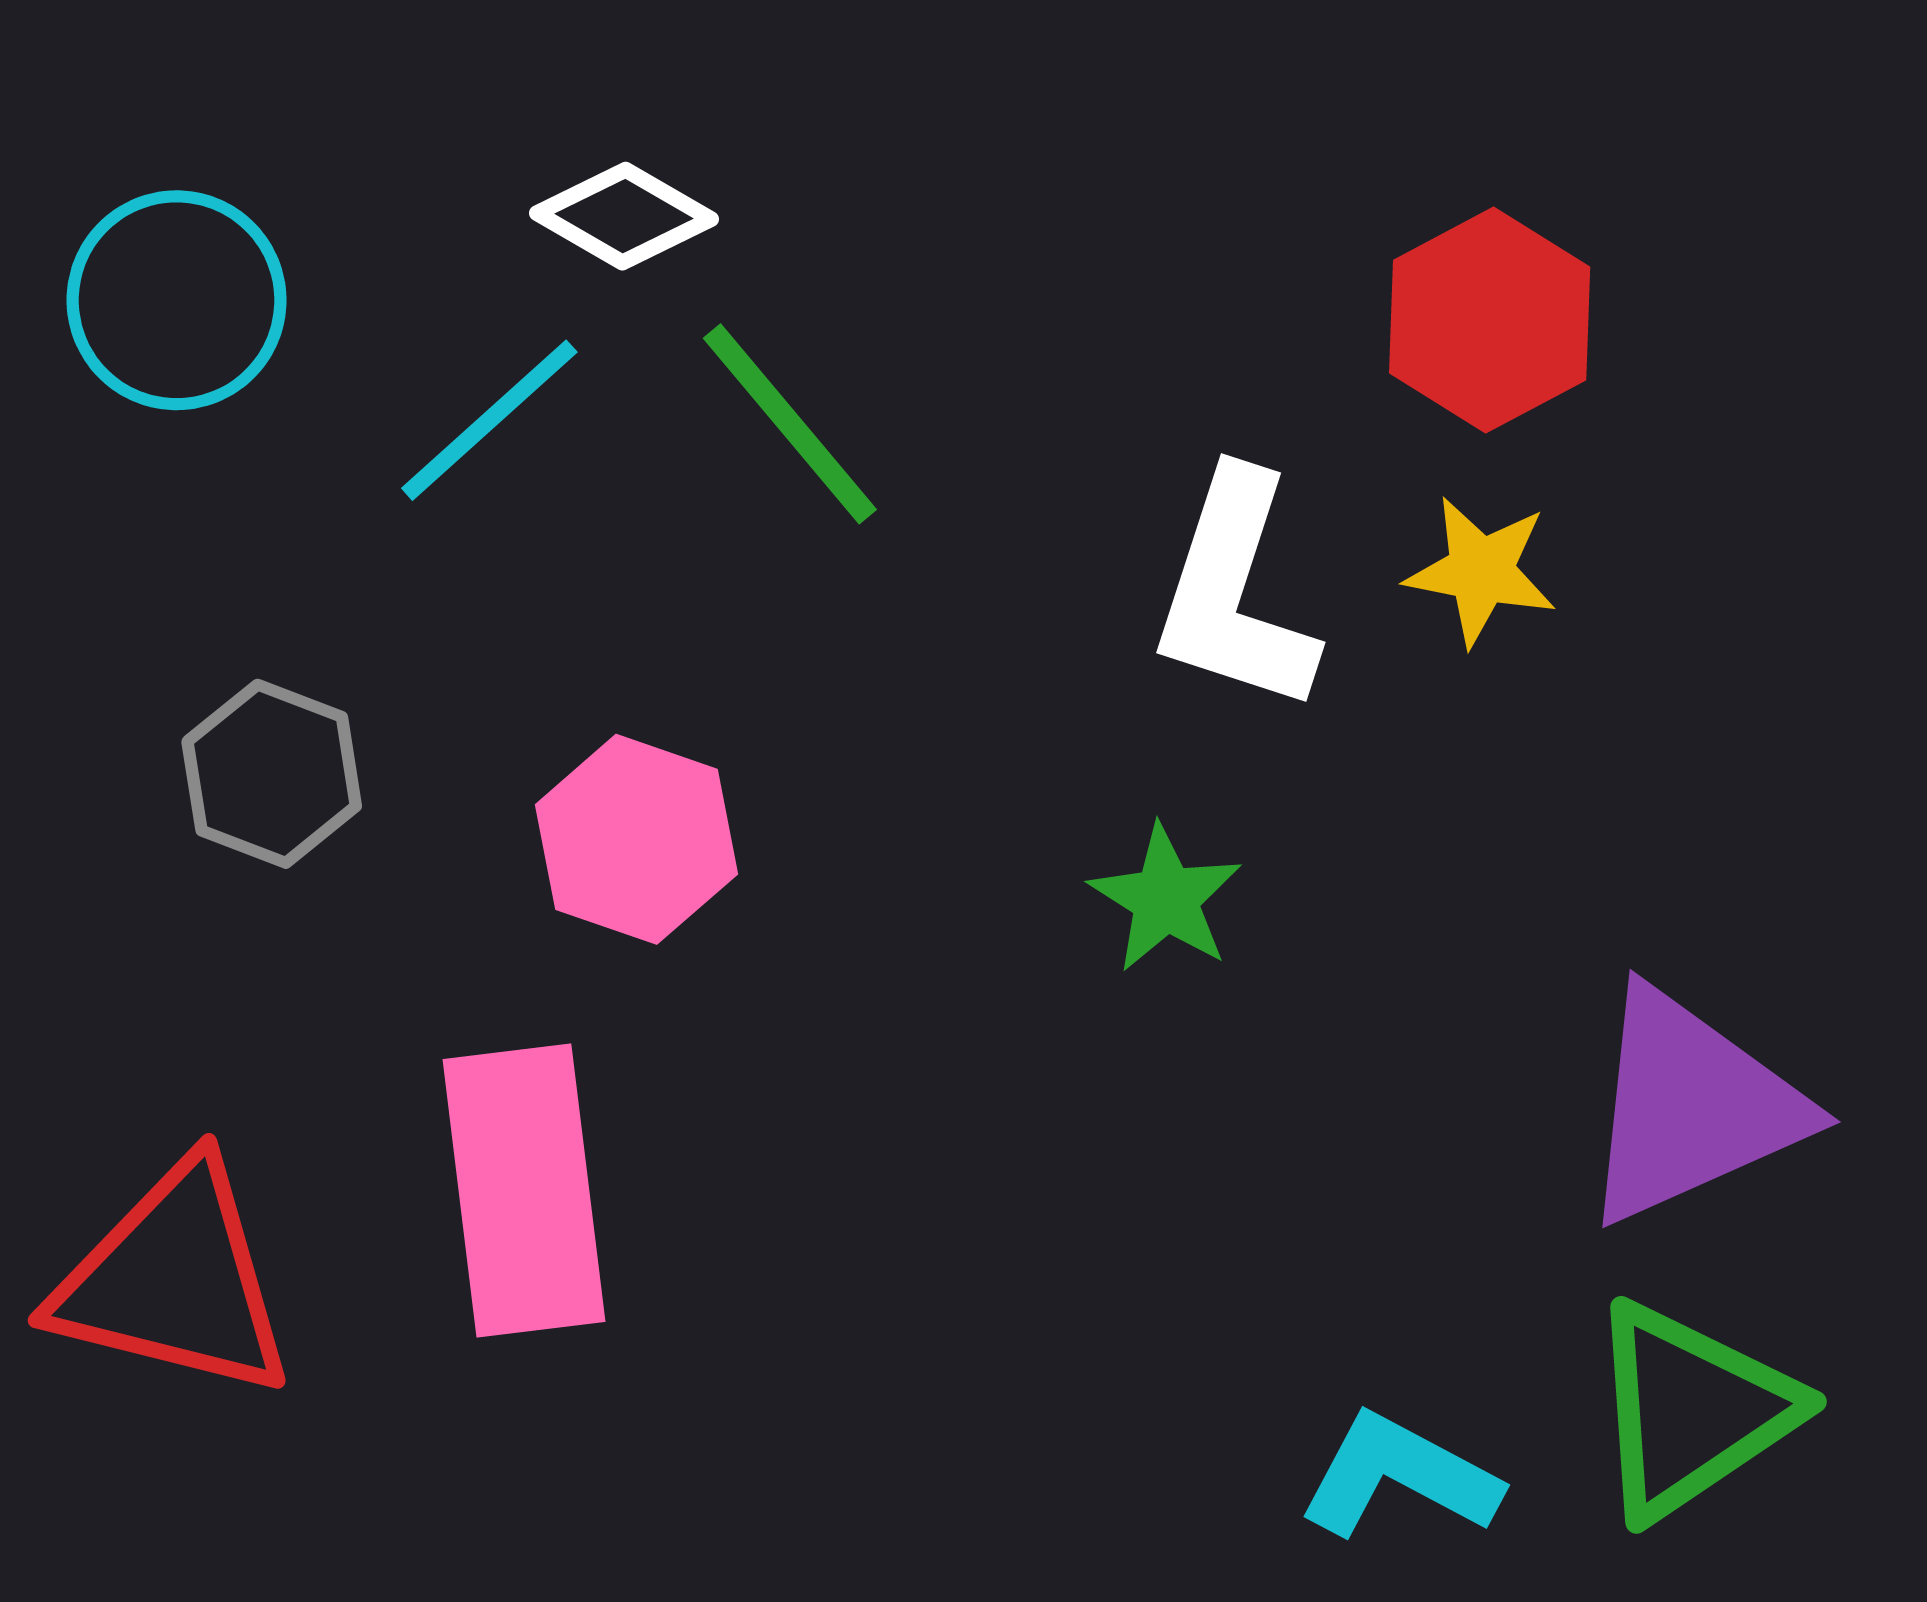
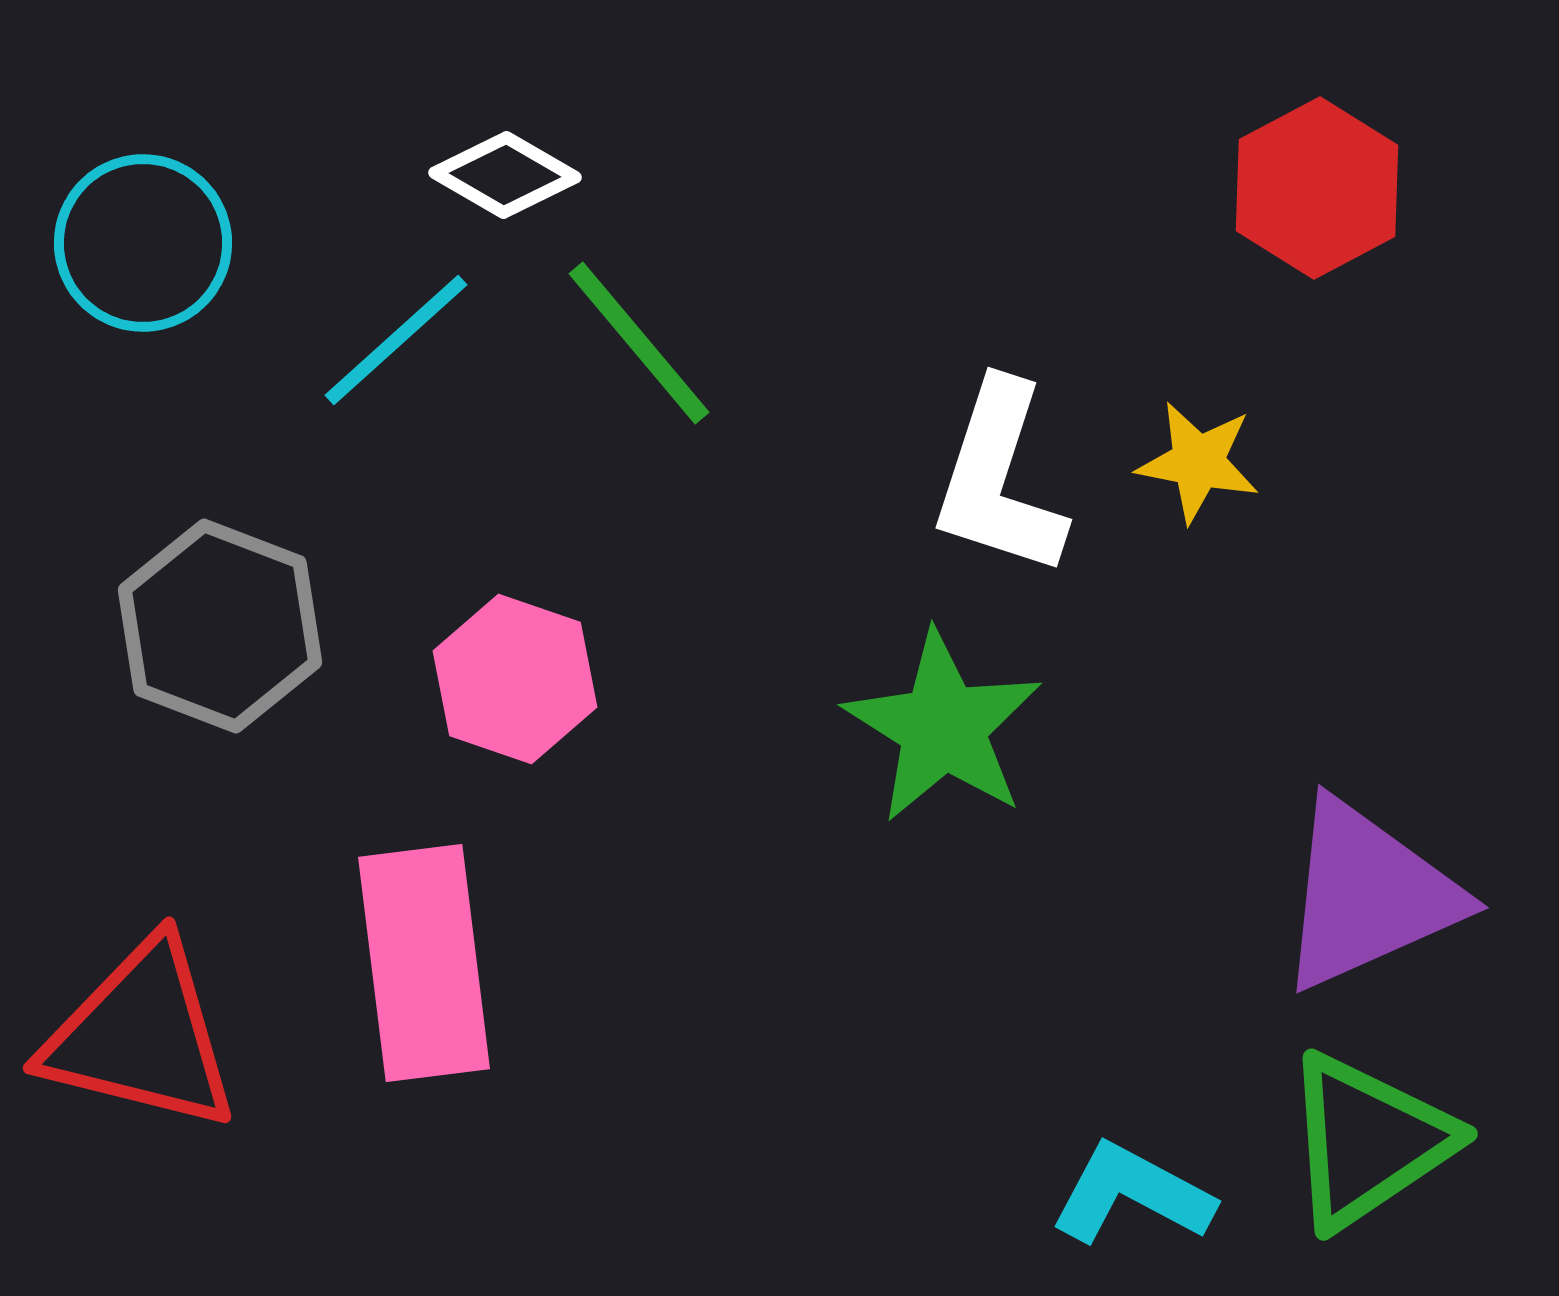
red hexagon: (1490, 320) -> (1317, 188), moved
gray hexagon: (272, 774) -> (220, 626), size x1.4
green star: (1166, 899) -> (943, 727), size x1.6

